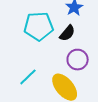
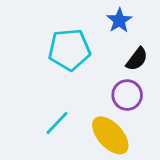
black semicircle: (67, 33) -> (137, 59), moved

